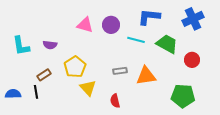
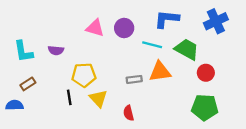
red circle: (192, 60) -> (206, 73), moved
yellow pentagon: (75, 67) -> (84, 75), turned 30
brown rectangle: (44, 75) -> (28, 84), moved
orange triangle: (146, 76) -> (160, 72), moved
black line: (36, 92) -> (69, 97), moved

